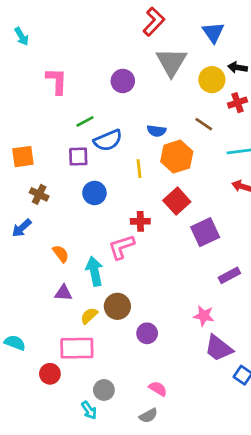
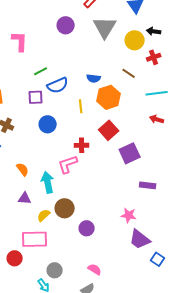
purple circle: (123, 81) -> (66, 25), moved
purple rectangle: (229, 275) -> (148, 185), turned 35

